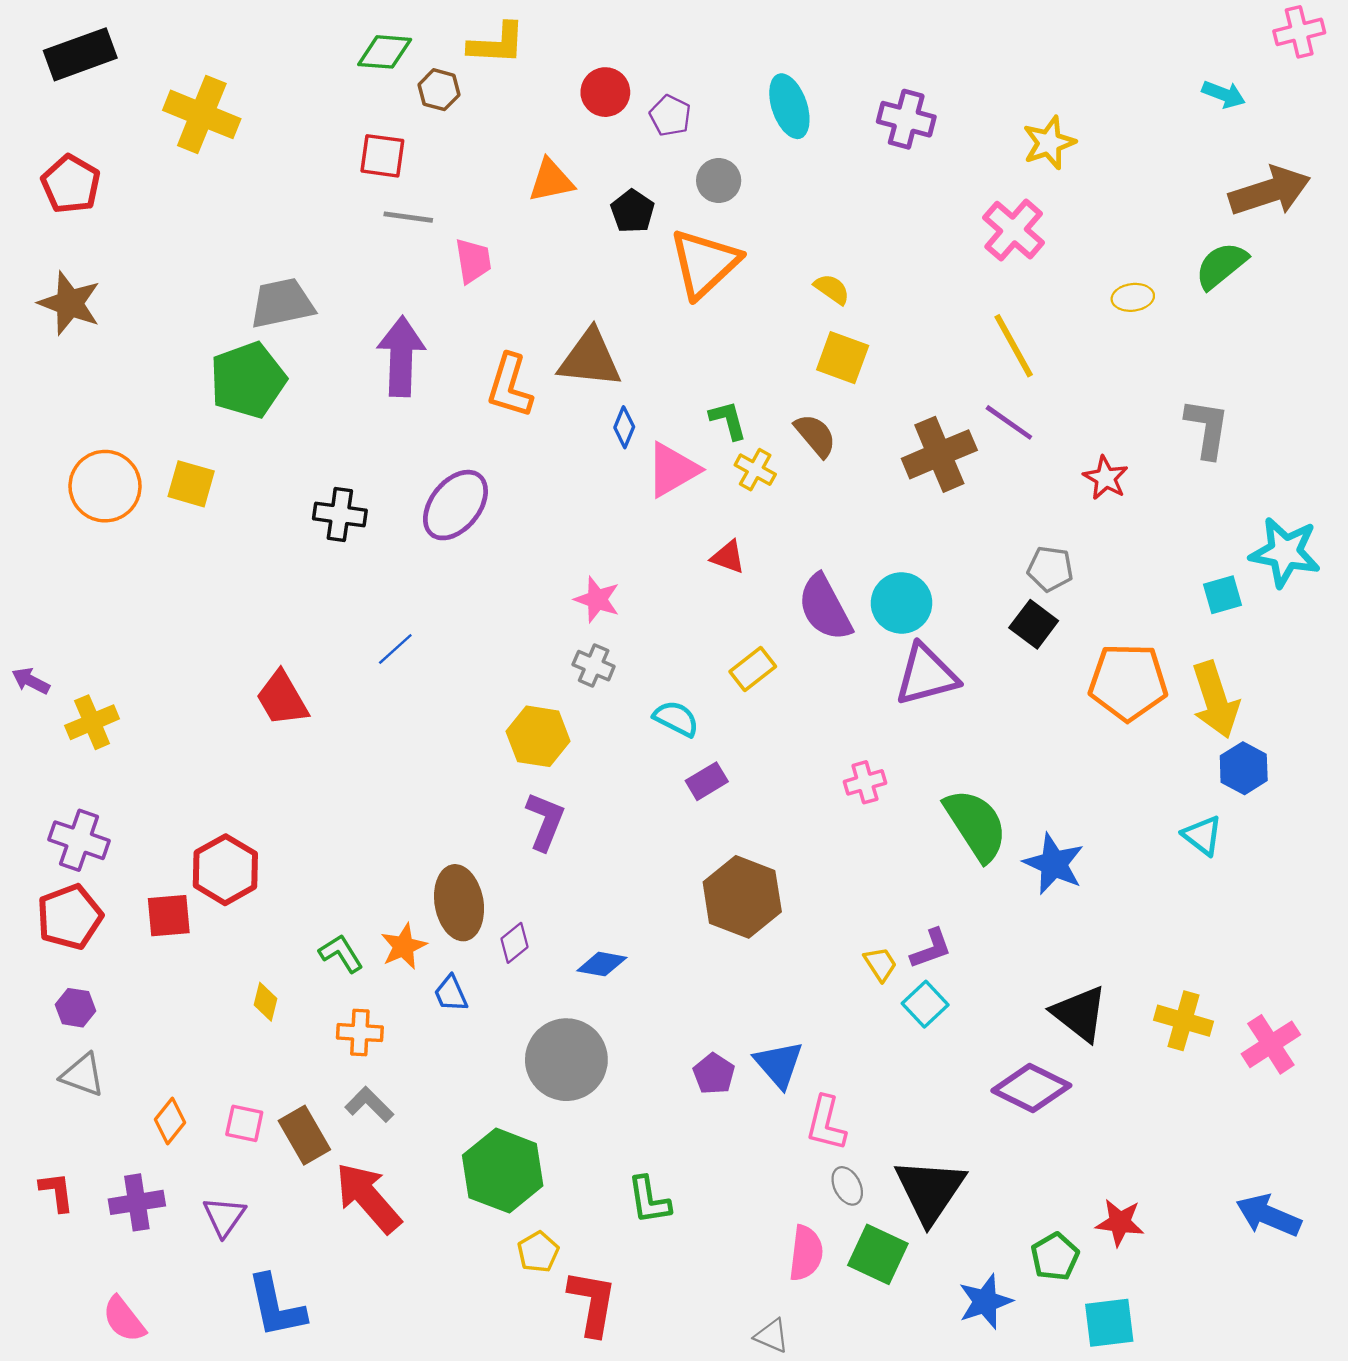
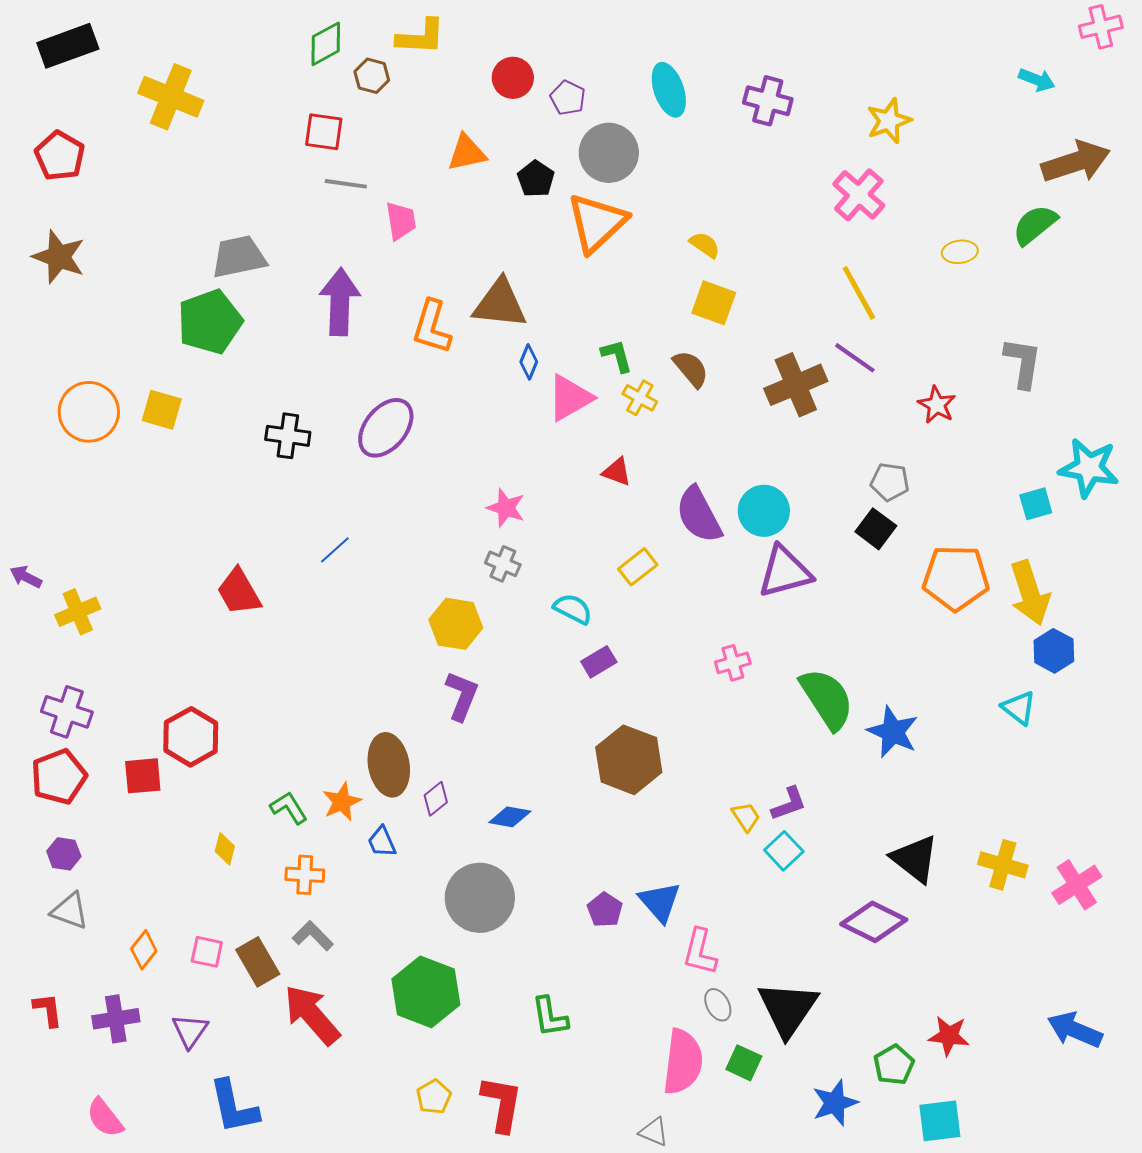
green diamond: (385, 52) -> (326, 44), turned -33
gray circle: (719, 181) -> (609, 153), size x1.6
yellow pentagon: (538, 1252) -> (434, 1097), moved
pink semicircle: (806, 1253) -> (683, 1062), size x1.4
green square: (878, 1254) -> (744, 1063), size x0.7

